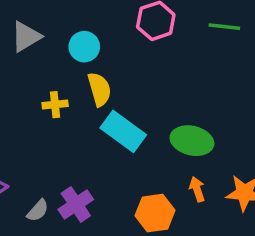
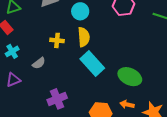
orange arrow: (197, 189) -> (127, 105), turned -72
gray semicircle: (38, 211) -> (39, 63), moved

